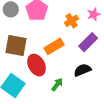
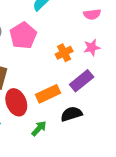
orange rectangle: (54, 46) -> (48, 94), moved

